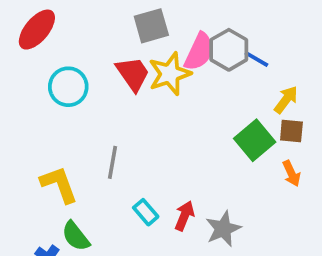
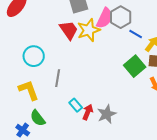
blue line: (256, 59) -> (136, 34), moved
cyan circle: (68, 87) -> (34, 56), moved
red arrow: (184, 216) -> (88, 112), moved
gray star: (223, 229) -> (107, 114), moved

